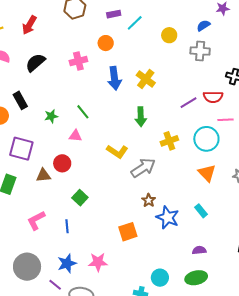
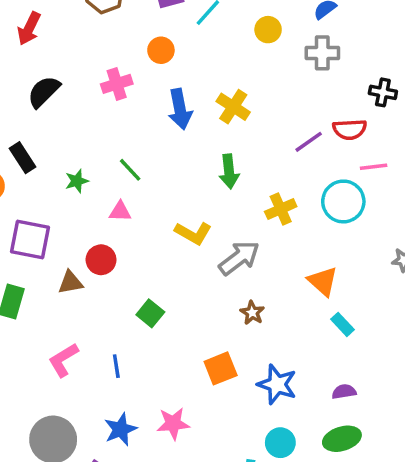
orange triangle: (207, 173) -> (323, 281), moved
green square: (80, 198) -> (150, 313), moved
blue star: (168, 217) -> (277, 384), moved

